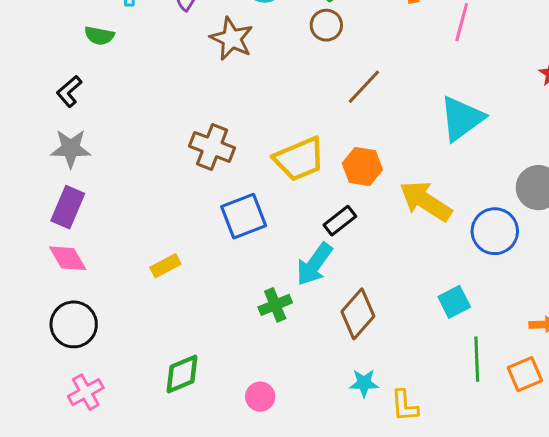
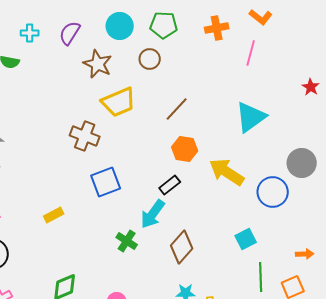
brown circle: (326, 25) -> (150, 59), moved
brown line: (364, 87) -> (177, 109), moved
yellow trapezoid: (299, 159) -> (119, 102), moved
green cross: (275, 305) -> (127, 241), turned -35

